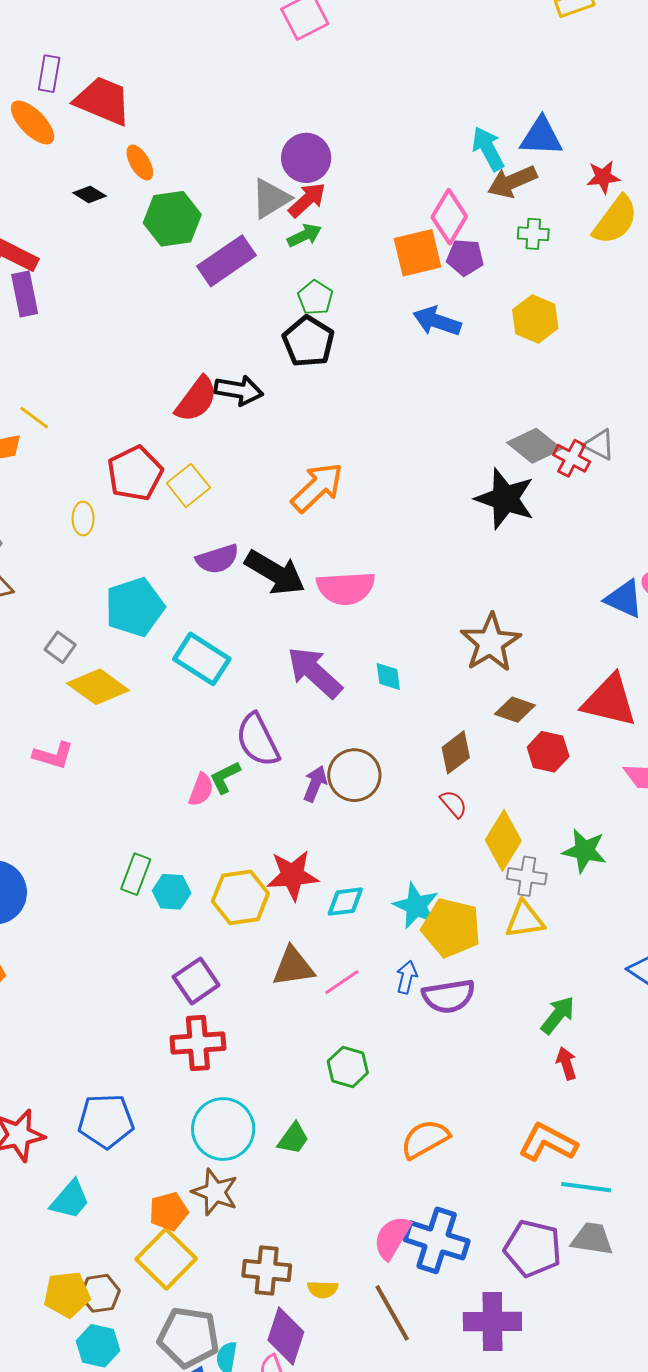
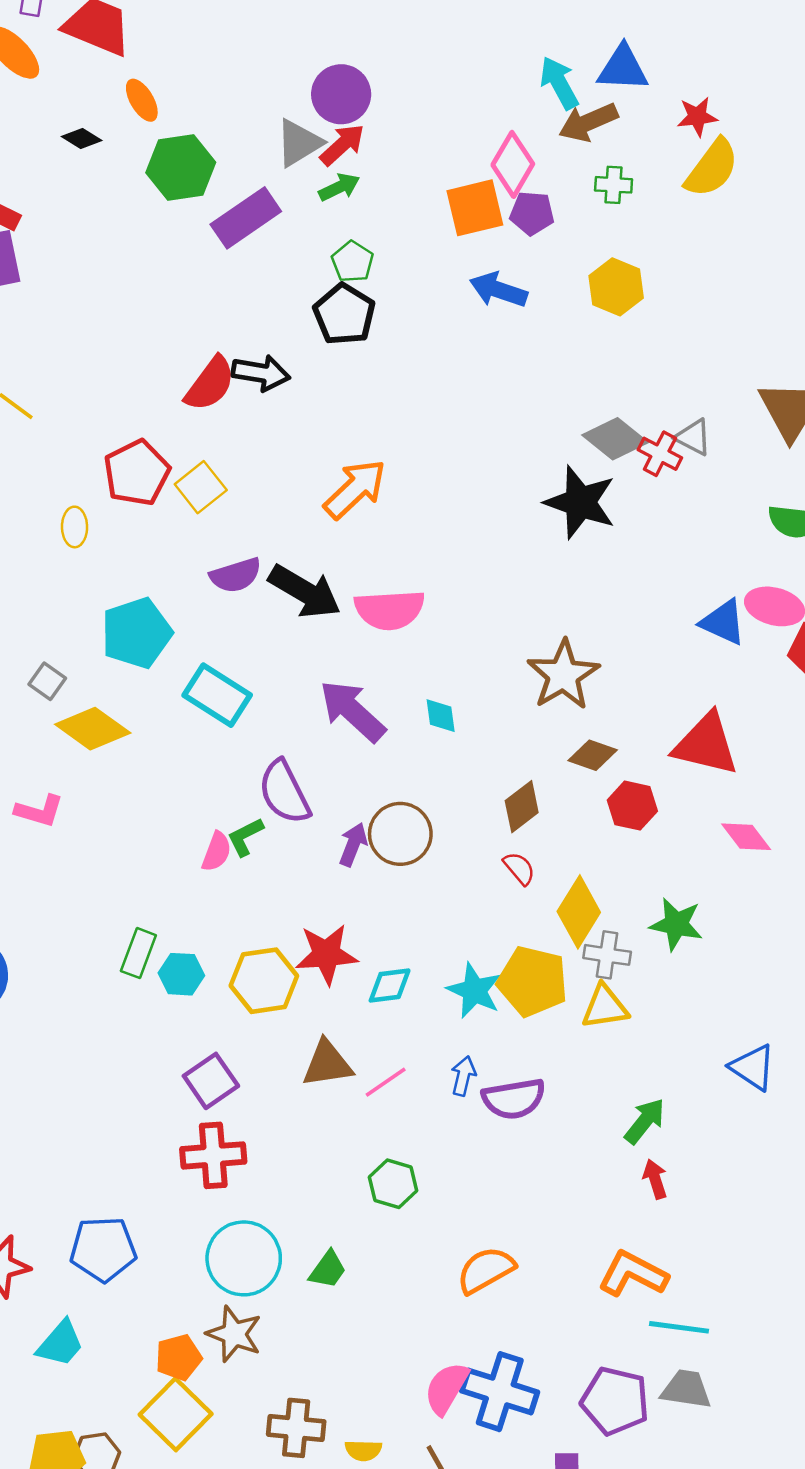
yellow pentagon: (451, 928) -> (532, 981), moved

